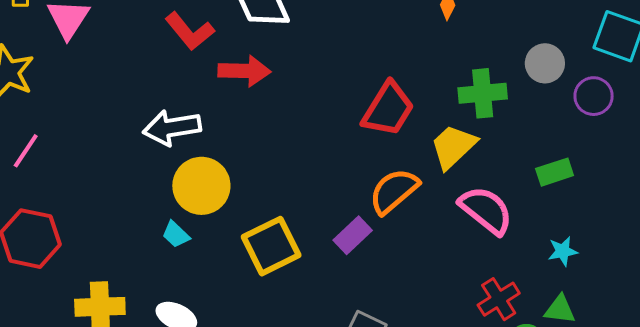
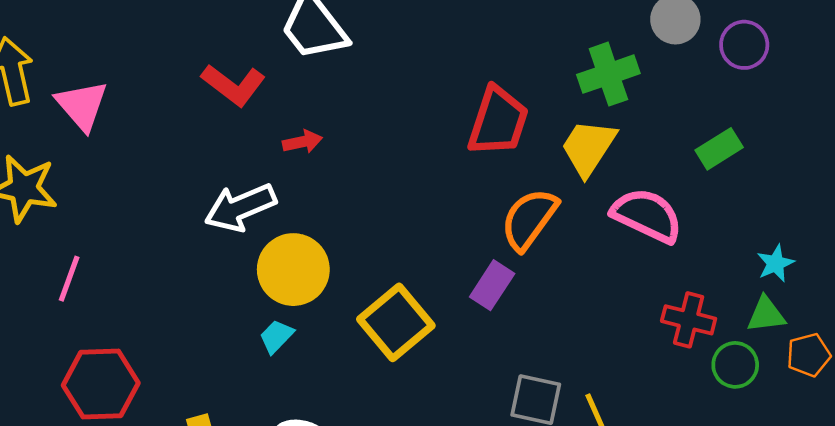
red arrow: (244, 71) -> (302, 142), moved, size x0.6
cyan trapezoid: (176, 234) -> (276, 336), turned 104
cyan star: (563, 251) -> (776, 263), moved
red cross: (499, 299) -> (689, 320), turned -30

